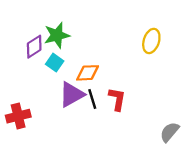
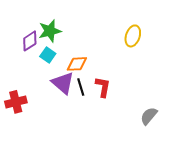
purple triangle: (72, 94) -> (63, 83), turned -50

